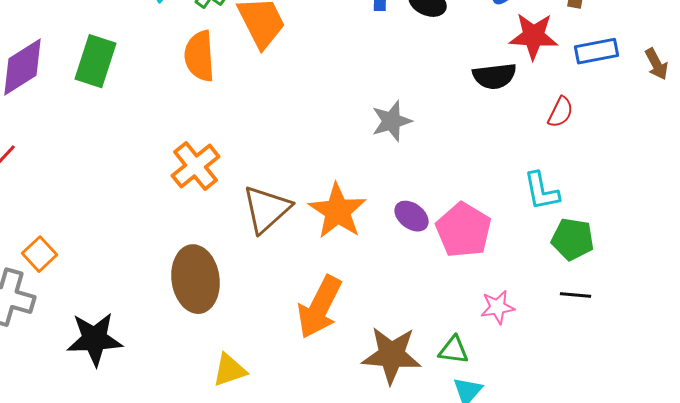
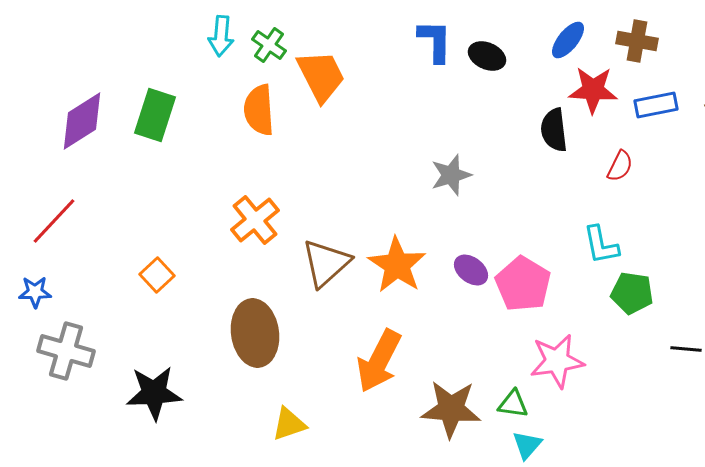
black semicircle: (495, 76) -> (554, 130), turned 90
orange square: (40, 254) -> (157, 275), moved
black line: (576, 295) -> (686, 349), moved
pink star: (498, 307) -> (557, 361), size x1.6

